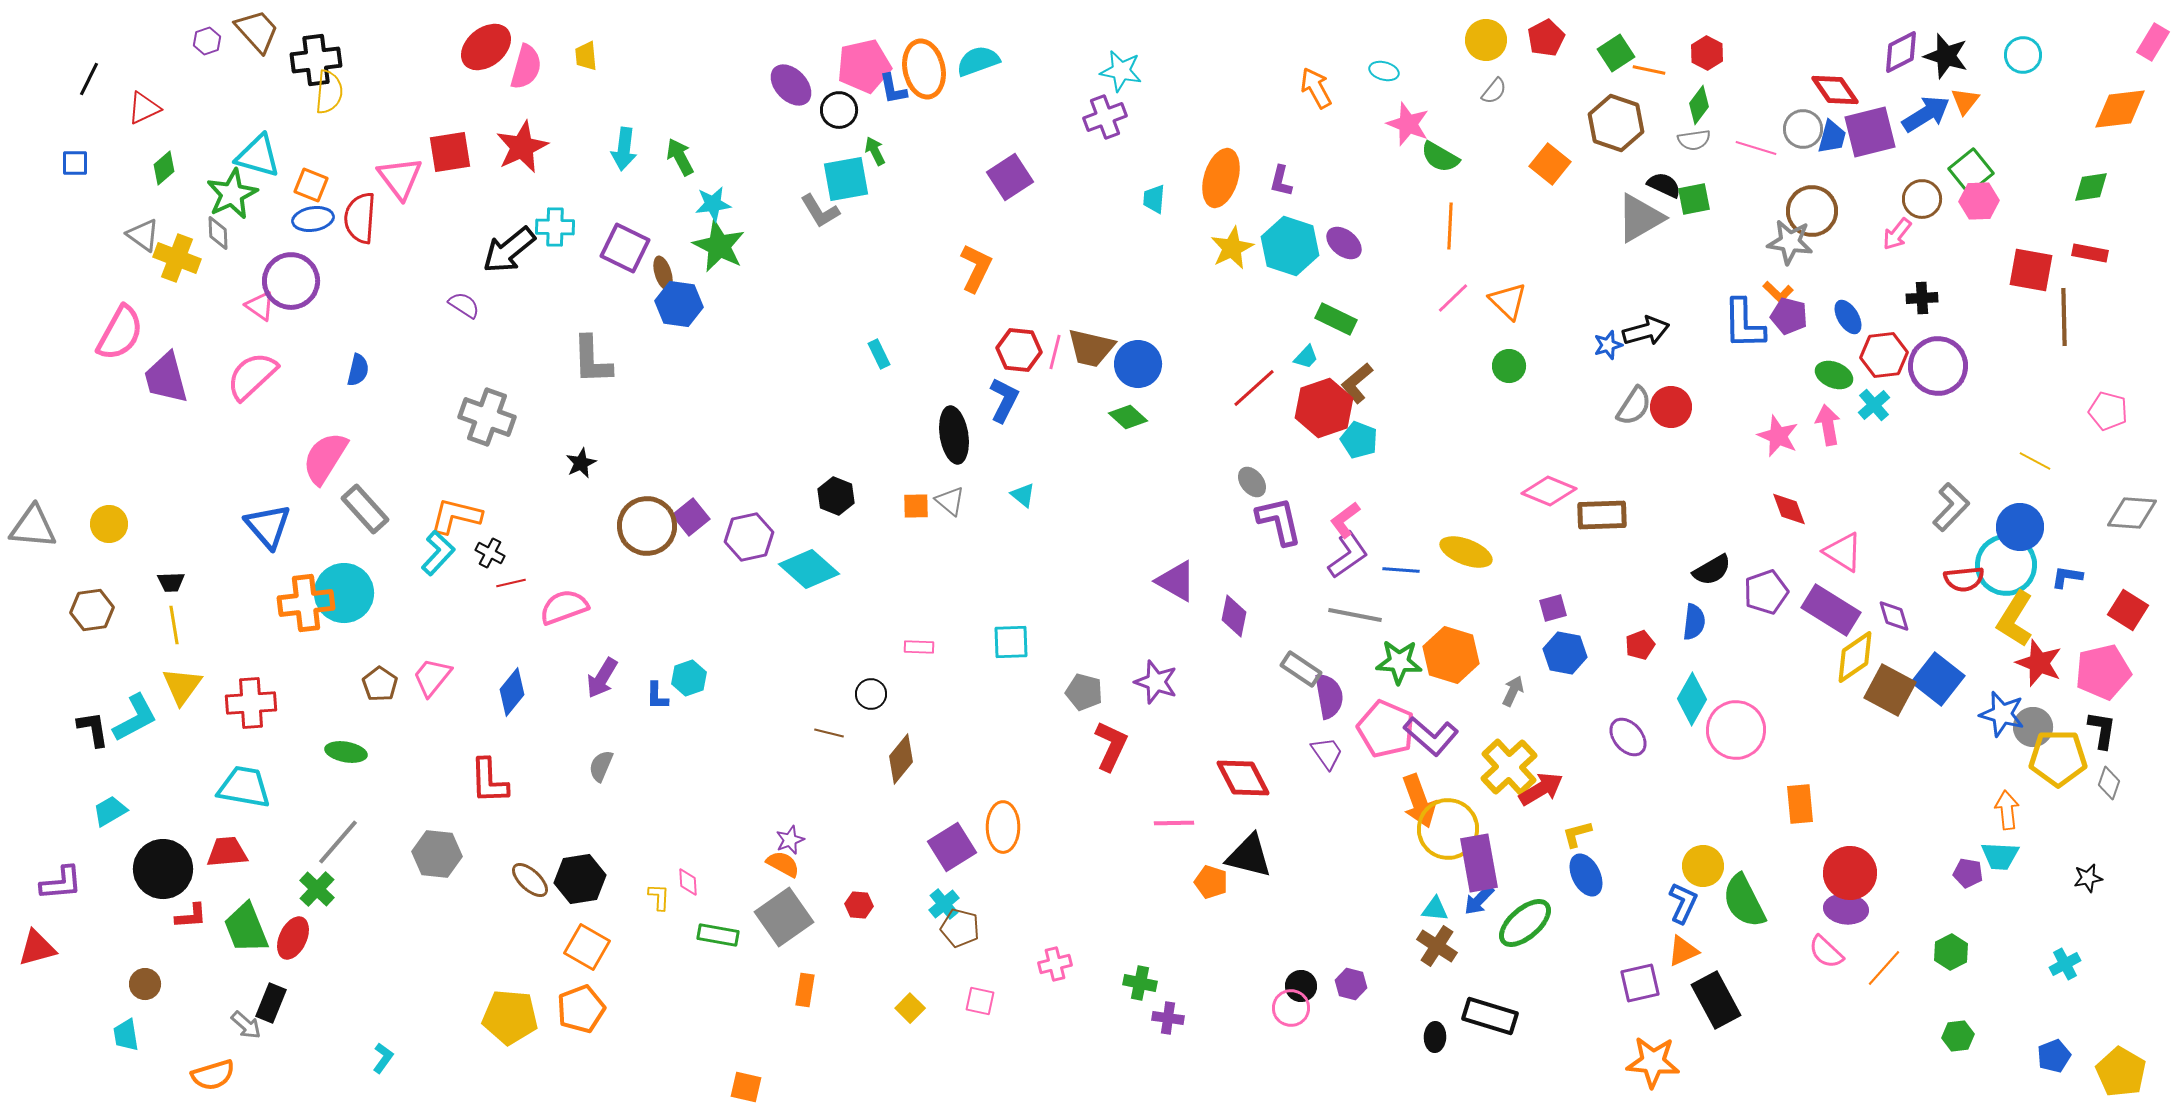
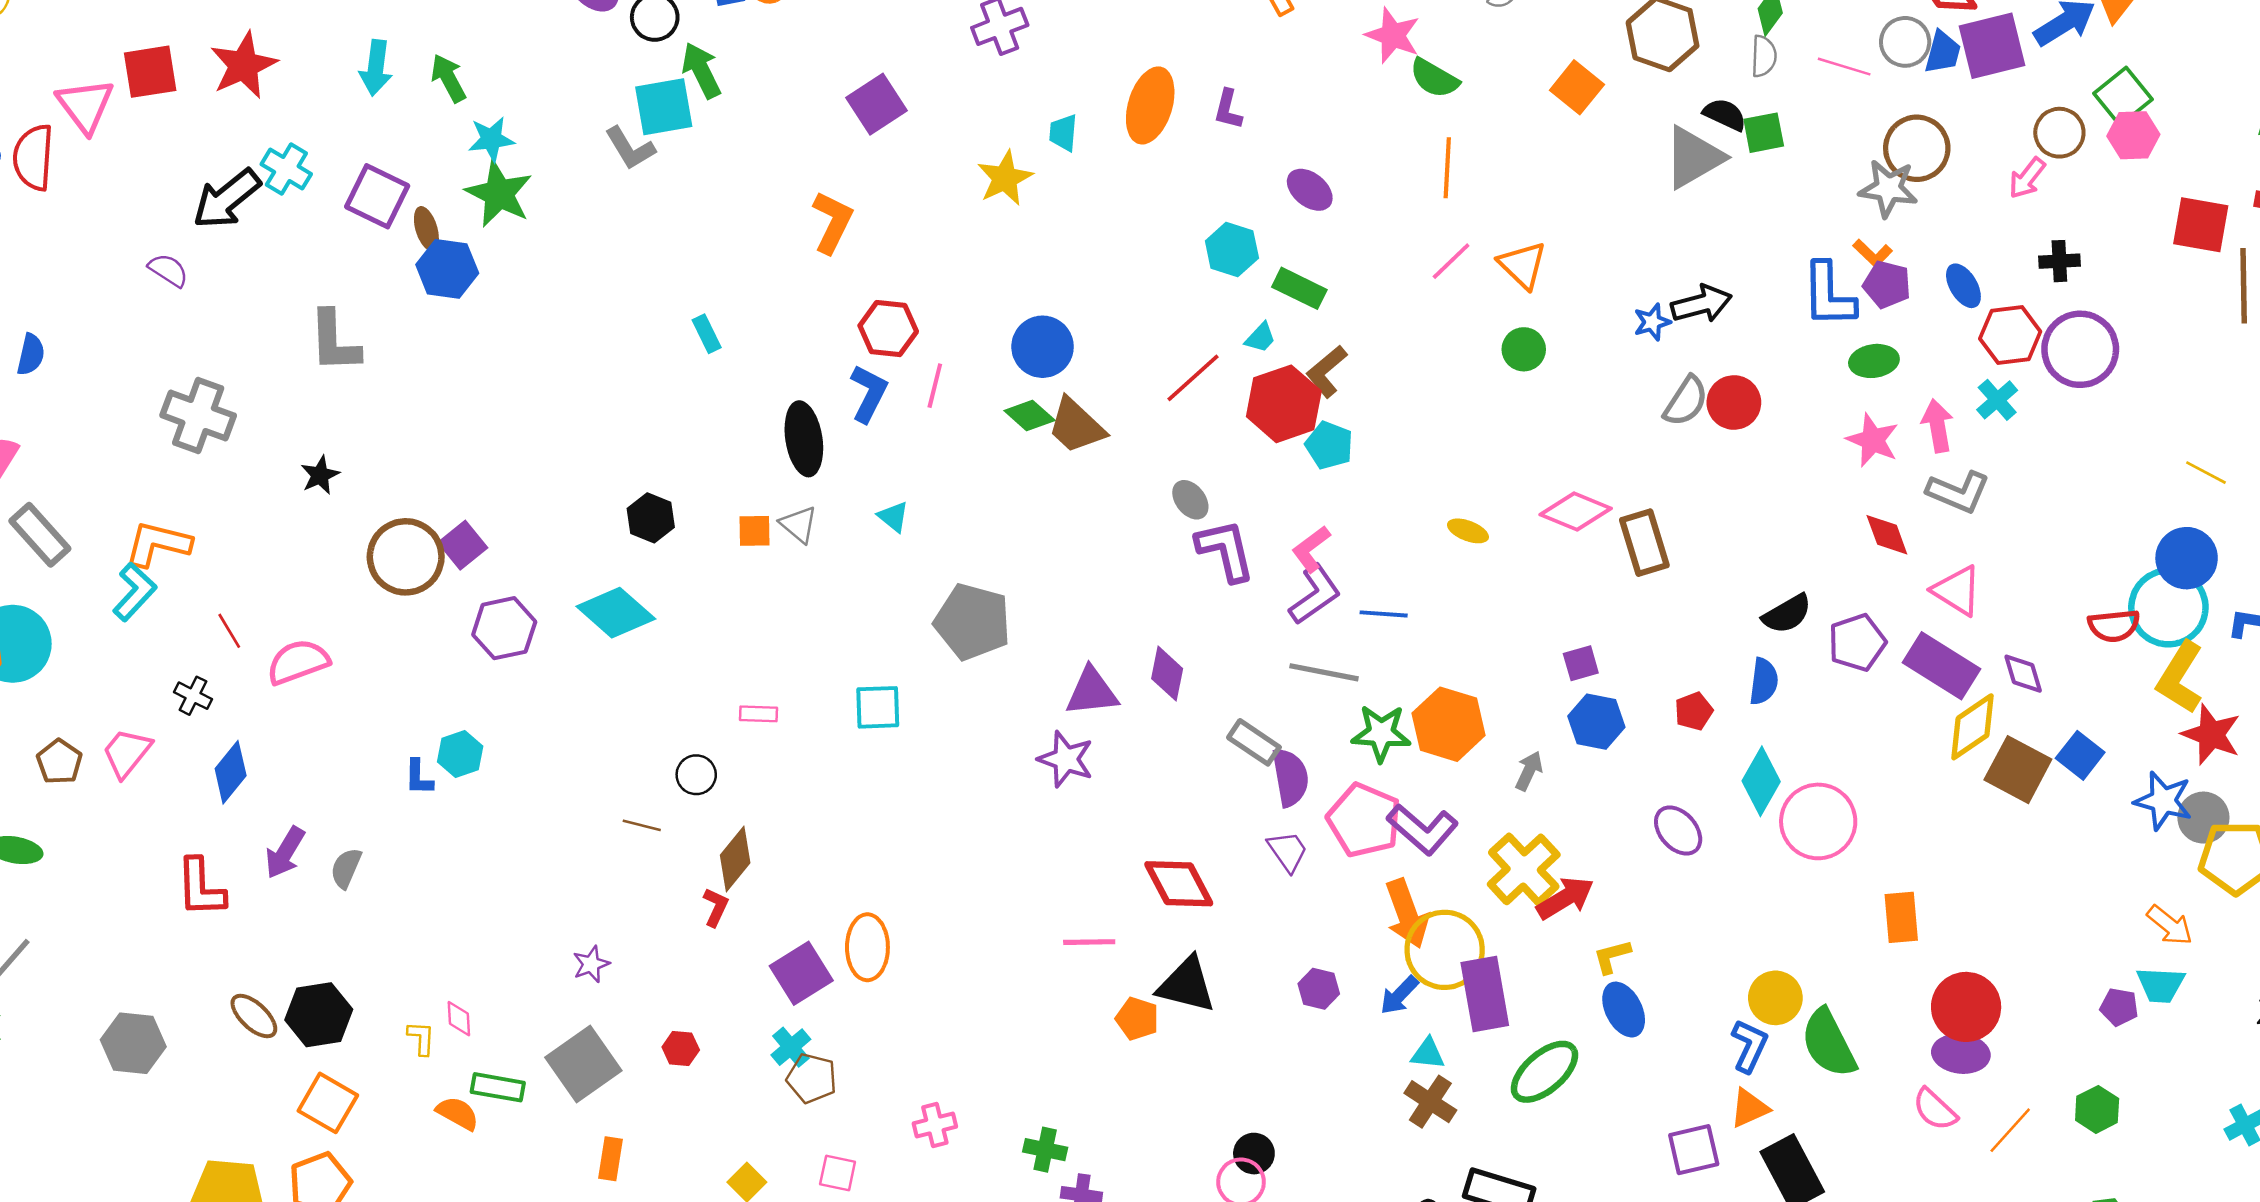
gray semicircle: (1694, 140) -> (1764, 56), turned -80
green arrow: (875, 151) -> (701, 70), size x1.5
cyan cross: (555, 227) -> (286, 169), turned 30
cyan hexagon: (1290, 246) -> (1232, 249), moved, size x0.7
yellow star: (1232, 248) -> (1005, 178), moved
brown trapezoid: (1091, 348) -> (1076, 426), moved, turned 30
pink line: (1055, 352) -> (935, 386), moved
green ellipse: (1834, 375) -> (1874, 361), moved, turned -30
gray L-shape: (1951, 507) -> (1958, 492), moved, turned 69
brown rectangle: (1602, 515) -> (1644, 543), turned 75
purple hexagon: (749, 537) -> (504, 628), moved
yellow ellipse: (1466, 552) -> (1468, 531), moved, size x0.6
black cross: (490, 553) -> (193, 696), moved
purple triangle: (1176, 581) -> (1092, 692), moved, turned -36
red line: (511, 583) -> (229, 631), turned 72
purple arrow: (602, 678) -> (285, 853), moved
blue square: (1938, 679) -> (2080, 755), size x0.7
gray pentagon: (1084, 692) -> (972, 622), moved, size x1.6
red L-shape: (1111, 746) -> (716, 907), moved, size x0.6
orange arrow: (2007, 810) -> (2170, 925), turned 135
gray hexagon: (437, 854) -> (133, 1043), moved
orange semicircle: (783, 864) -> (458, 1113), moved
blue arrow: (1479, 900) -> (1399, 995), moved
purple hexagon: (1351, 984) -> (1319, 989), moved

